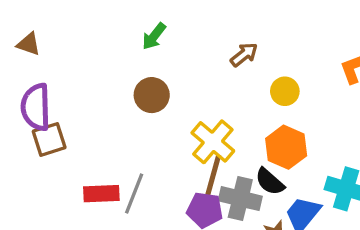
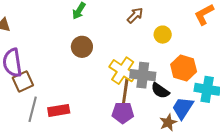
orange hexagon: (286, 147) -> (184, 68), moved
gray line: (134, 193) -> (33, 109), moved
gray cross: (240, 199) -> (143, 75), moved

